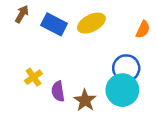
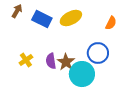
cyan circle: (122, 90) -> (82, 74), moved
purple semicircle: (58, 91) -> (51, 61), moved
brown star: (85, 100) -> (66, 62), moved

